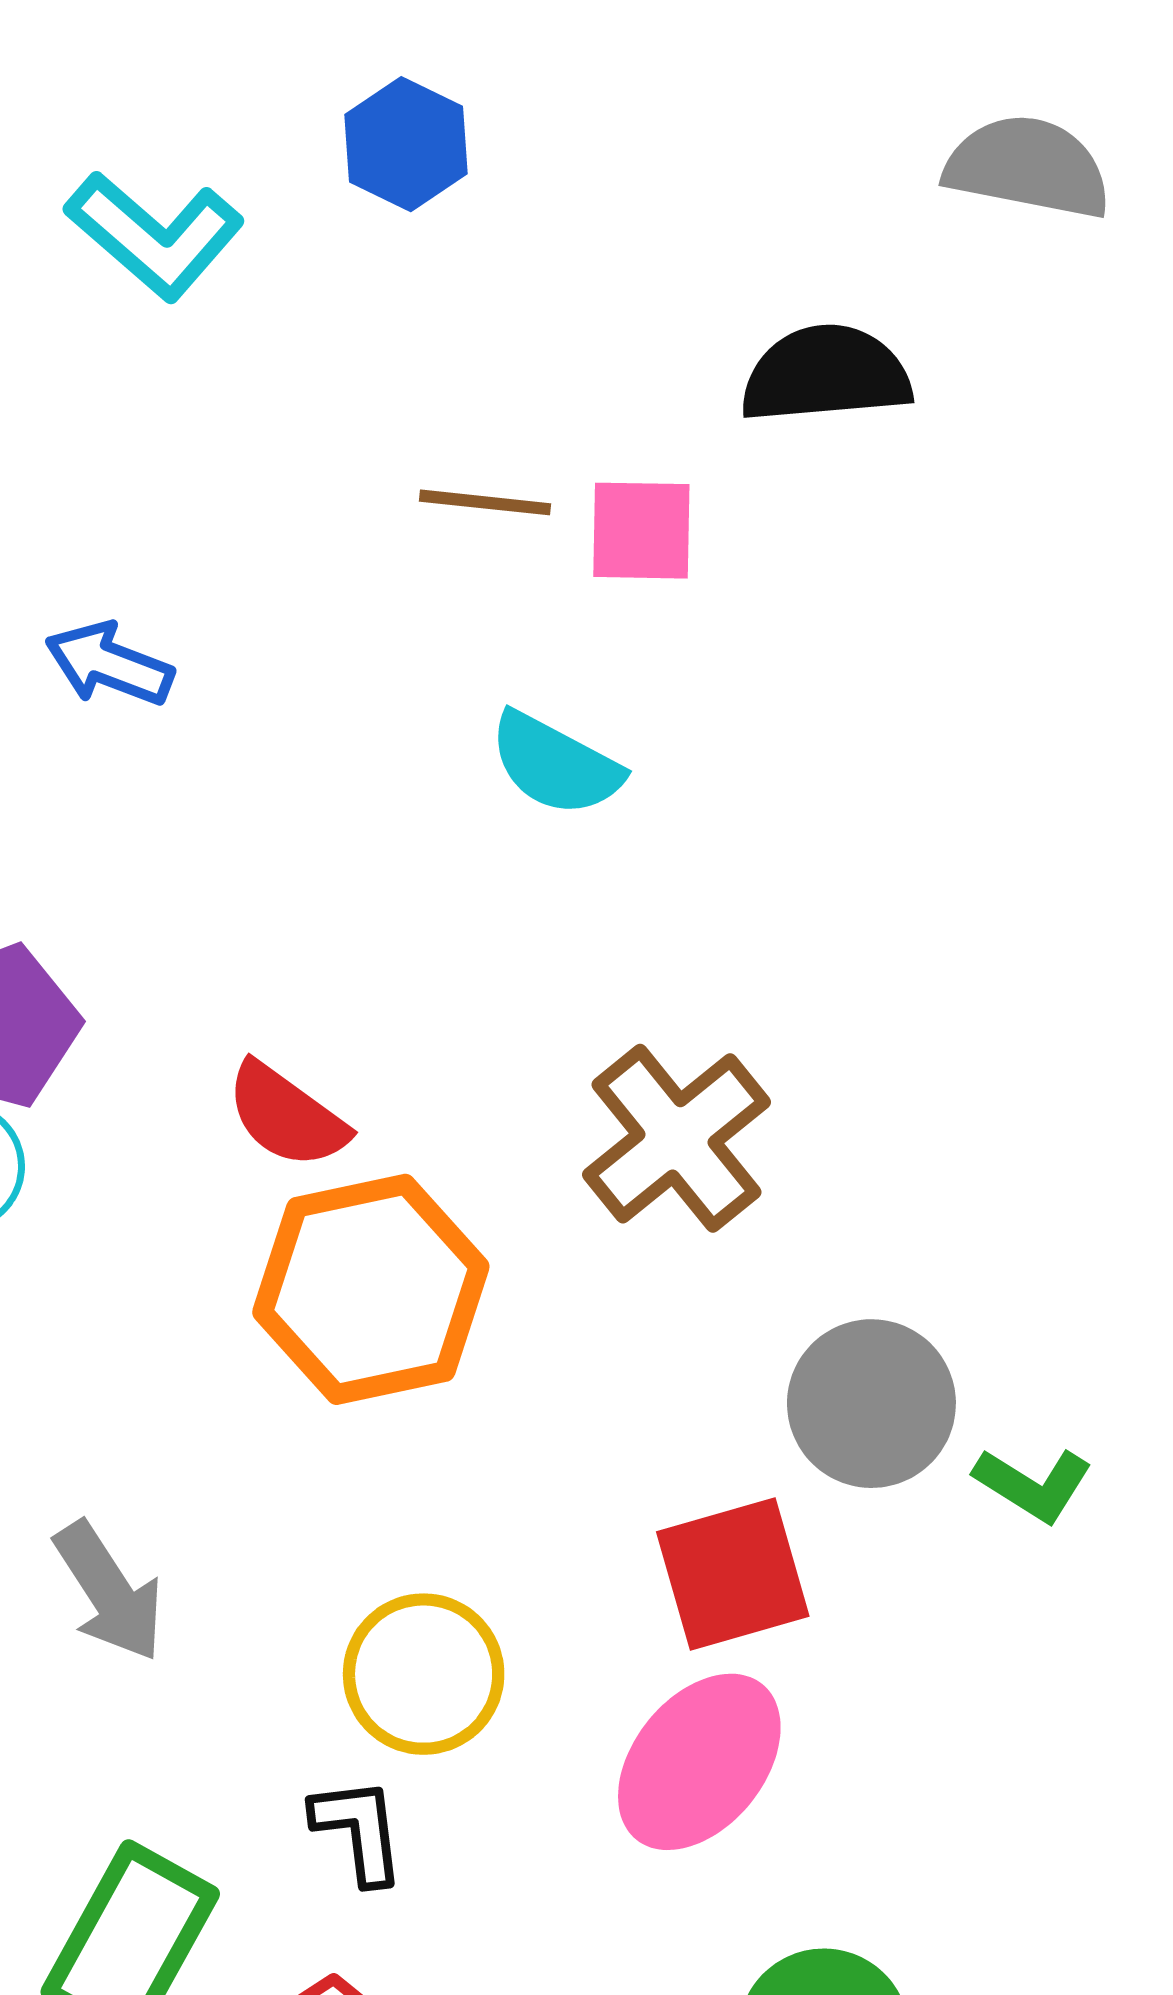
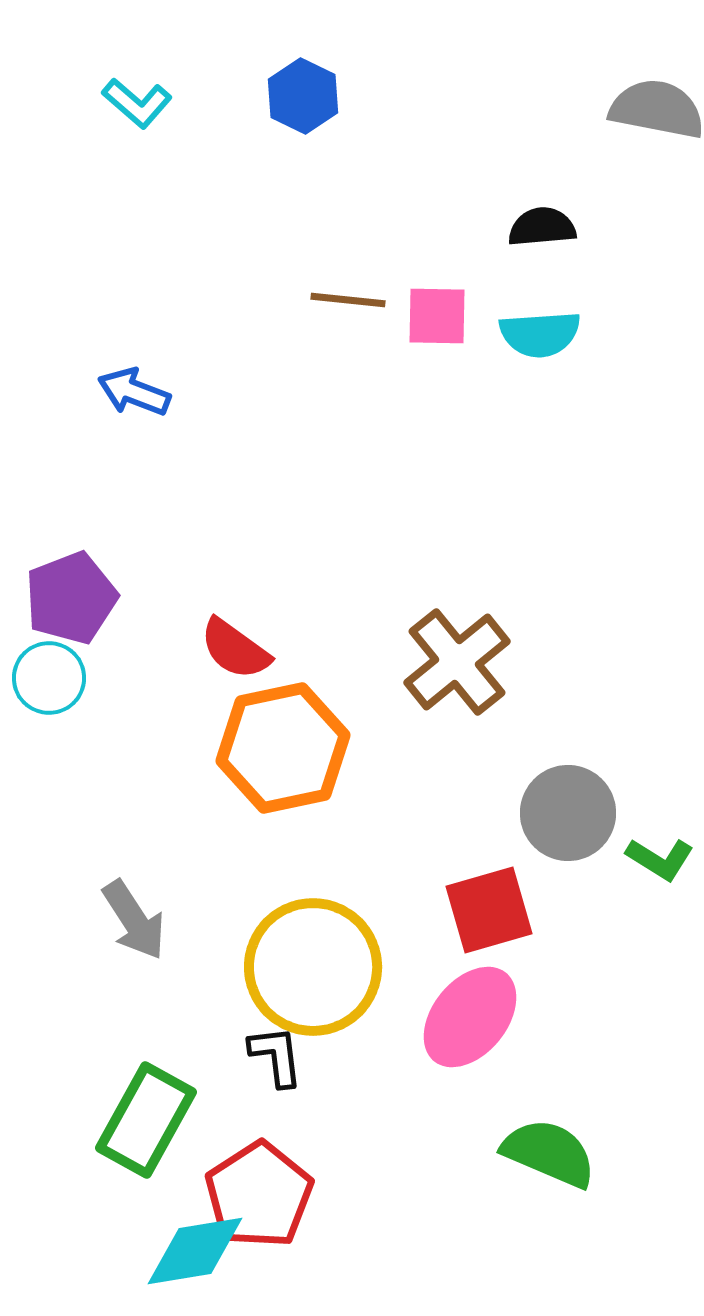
cyan L-shape: (155, 235) -> (137, 103), moved, size x0.7
black semicircle: (826, 374) -> (542, 227), size x0.7
cyan semicircle: (555, 764) -> (540, 334), moved, turned -32
yellow circle: (424, 1674) -> (313, 967), size x1.5

